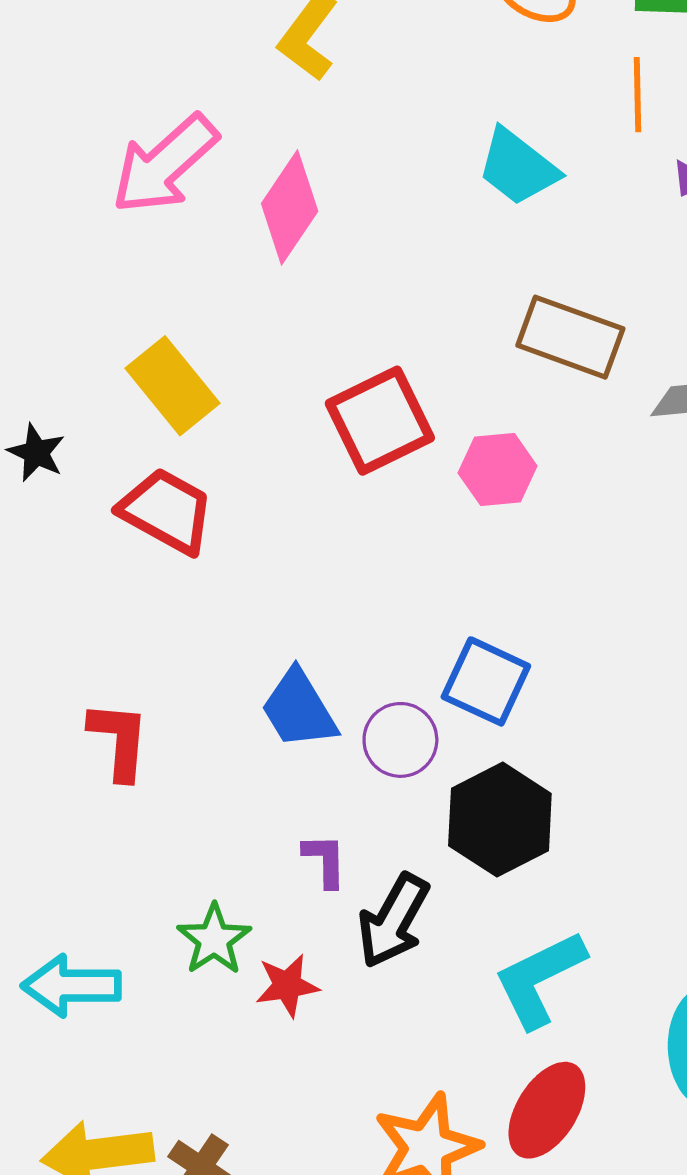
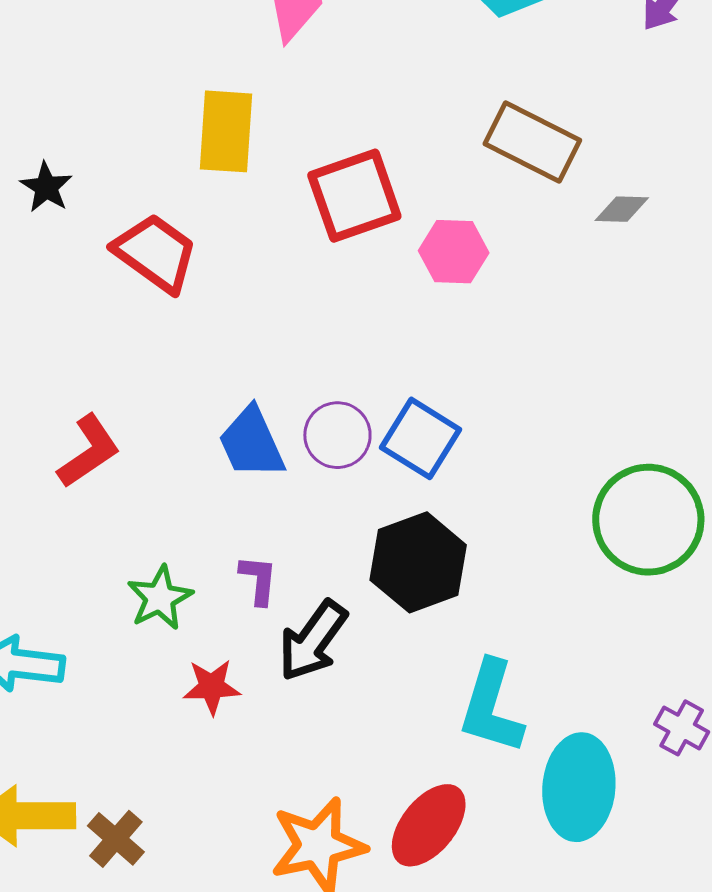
yellow rectangle: (173, 386) -> (226, 131), moved, turned 36
red L-shape: (119, 740) -> (89, 451), turned 44
purple circle: (400, 740) -> (337, 435), moved
green star: (214, 939) -> (160, 598), moved
cyan L-shape: (540, 979) -> (491, 707), moved, turned -54

